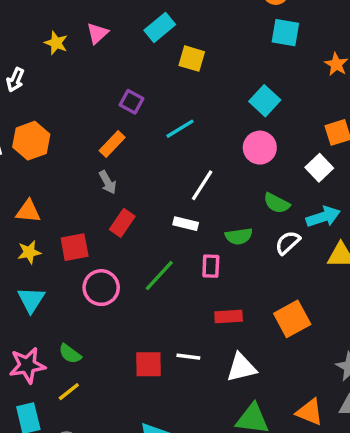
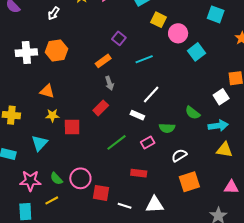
pink circle: (260, 148) -> (178, 33), moved
gray arrow: (108, 182) -> (109, 83), moved
white semicircle: (288, 243) -> (179, 155), moved
red square: (75, 247) -> (72, 127), moved
yellow star: (29, 252) -> (52, 115), moved
pink rectangle: (211, 266) -> (148, 142), turned 48
pink circle: (101, 288) -> (80, 178), moved
red rectangle: (229, 316) -> (139, 173), moved
white line: (188, 357) -> (125, 206), moved

